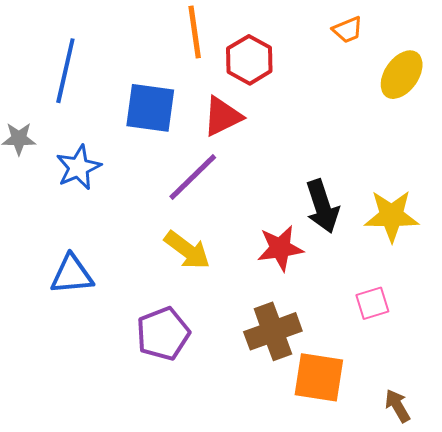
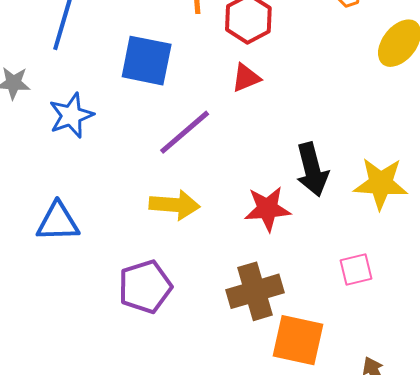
red triangle: (222, 116) -> (246, 78), moved, size x0.7
yellow arrow: (187, 250) -> (175, 205), turned -36

